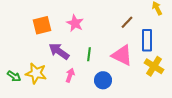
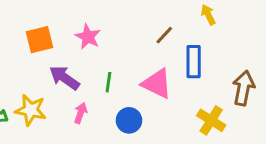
yellow cross: (154, 66) -> (211, 120), moved

